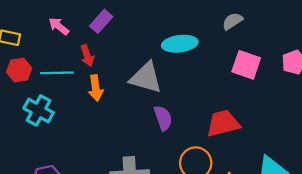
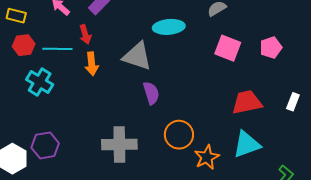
red trapezoid: (223, 123) -> (247, 102), moved

